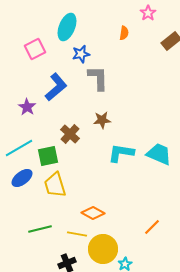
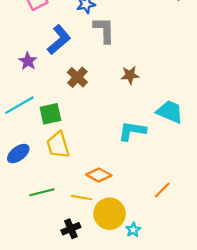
brown star: (102, 120) -> (130, 75), moved
brown cross: (70, 134) -> (77, 77), moved
cyan L-shape: (121, 153) -> (132, 131), moved
blue ellipse: (22, 178) -> (18, 154), moved

